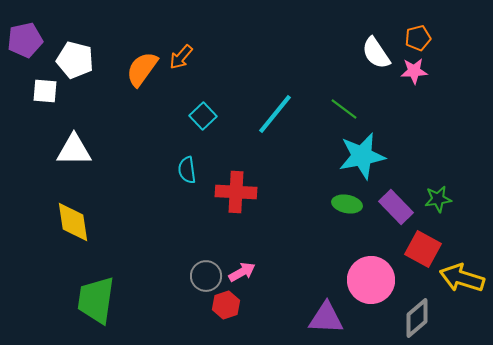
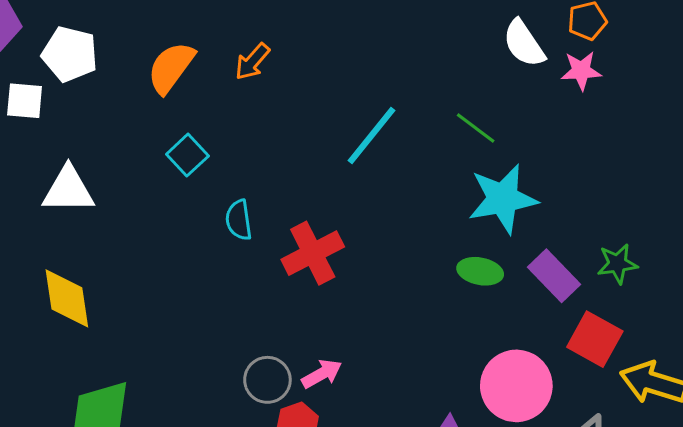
orange arrow: (181, 57) -> (252, 62), moved
cyan square: (203, 116) -> (187, 155), moved
red cross: (236, 192) -> (313, 253), turned -30

